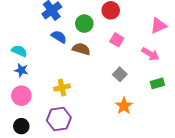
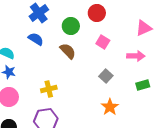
blue semicircle: (59, 37) -> (36, 39), moved
brown semicircle: (81, 49) -> (68, 51), turned 30
pink arrow: (150, 54) -> (136, 56), turned -30

